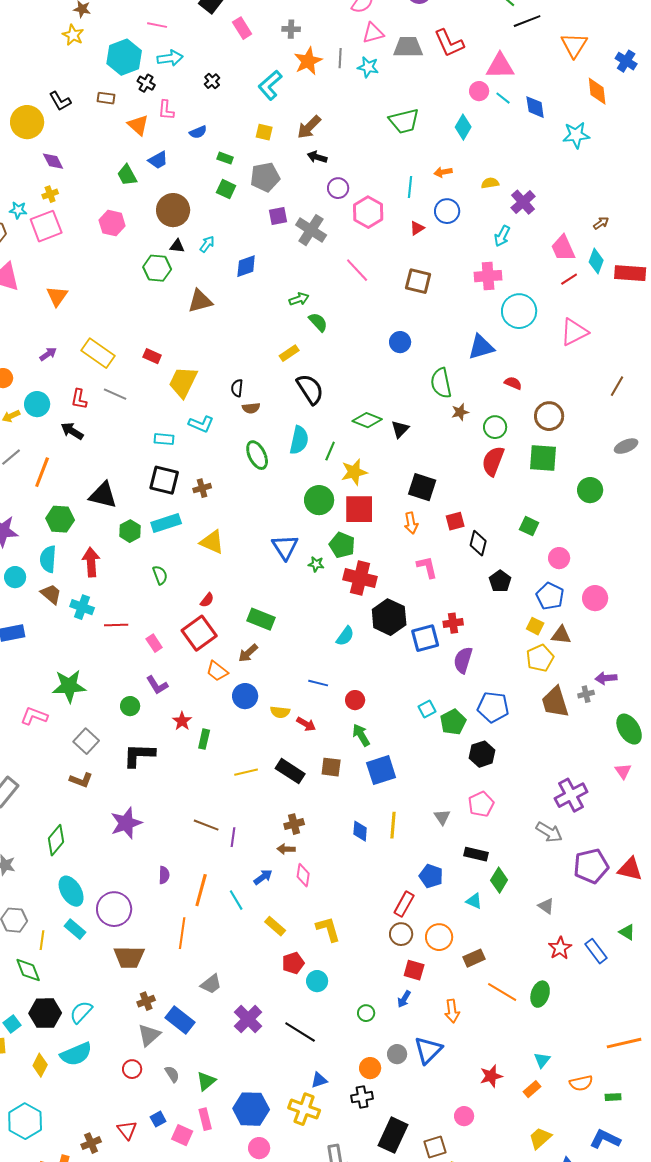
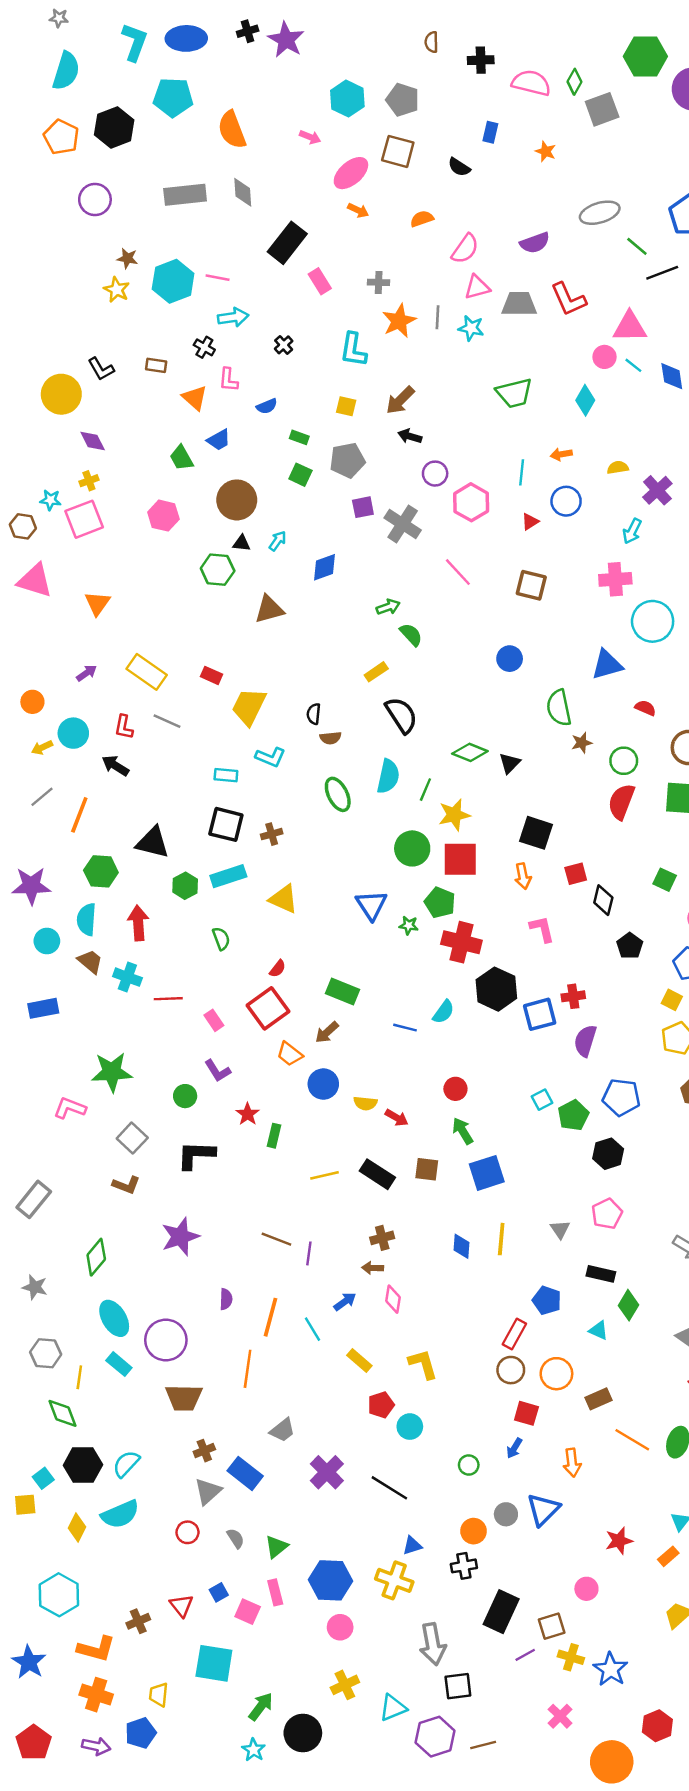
cyan hexagon: (124, 57) -> (173, 281), moved
cyan L-shape: (270, 85) -> (353, 350), turned -40
blue line: (318, 683) -> (405, 1028), moved

